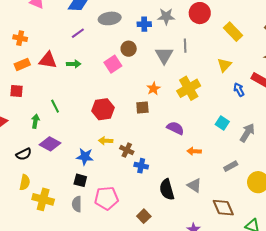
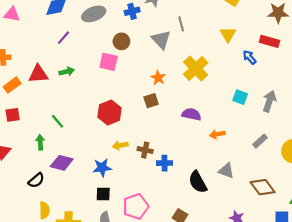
pink square: (113, 64) -> (109, 62), turned -30

